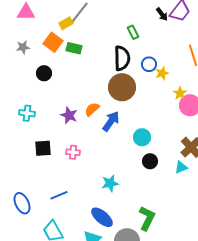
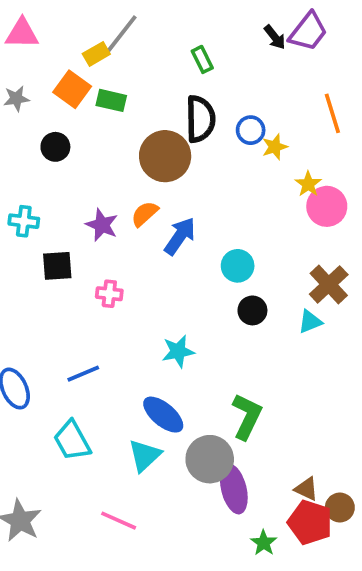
green rectangle: (133, 32) -> (202, 59), moved
brown circle: (122, 87) -> (165, 156), moved
black square: (43, 148) -> (57, 266), moved

